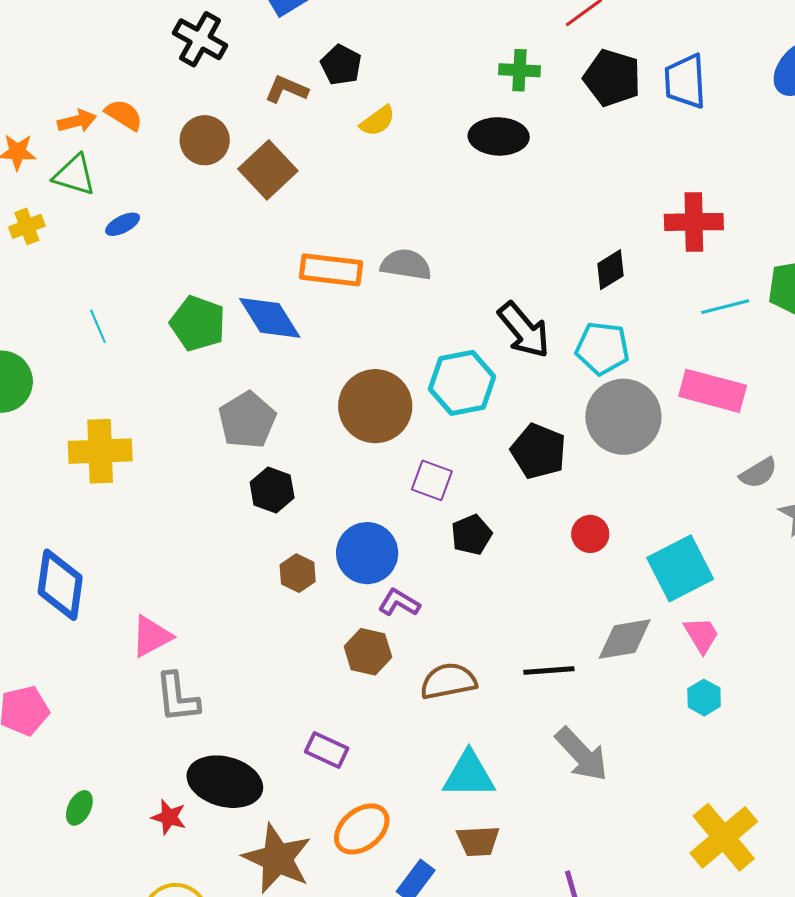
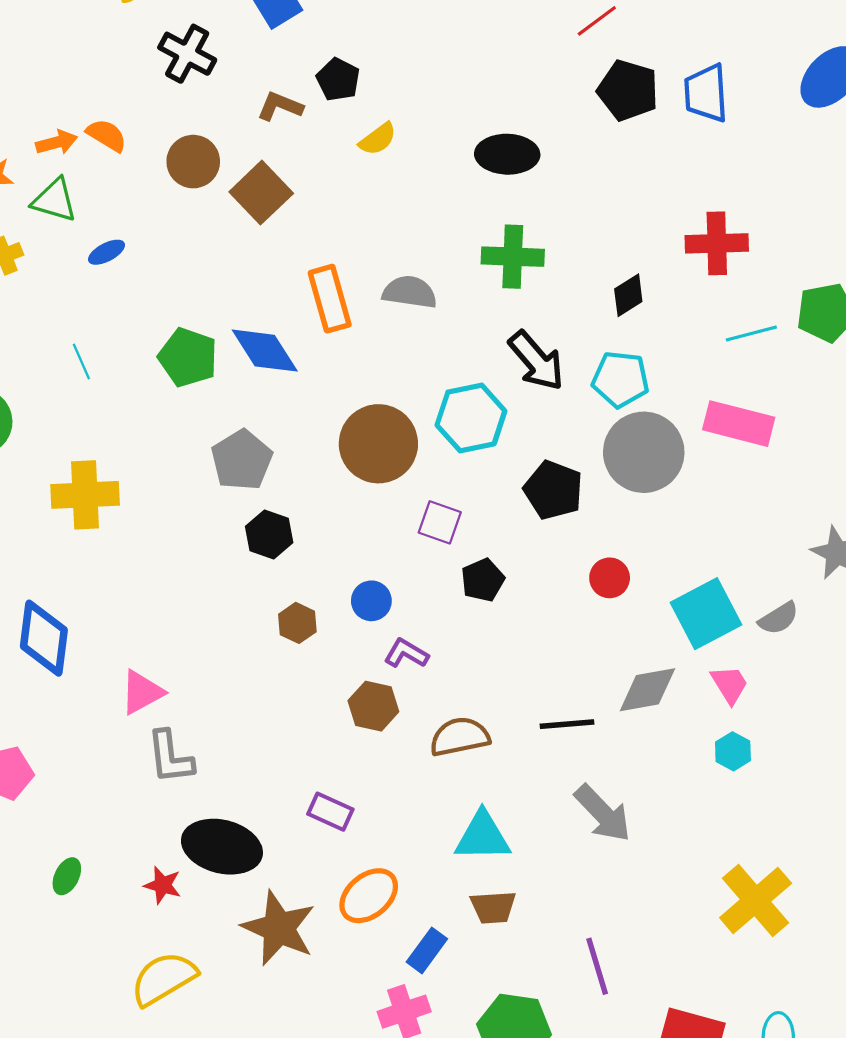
green cross: (520, 70) -> (513, 257), moved, size x1.4
orange rectangle: (331, 270) -> (330, 299), turned 68
gray semicircle: (758, 473) -> (779, 618), moved
blue circle: (367, 553) -> (371, 601), size x0.6

